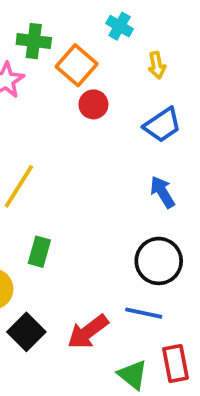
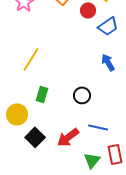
red circle: (93, 104) -> (88, 10), moved
black circle: (159, 261) -> (82, 95), moved, size x0.7
green triangle: (133, 375) -> (92, 160), turned 30

